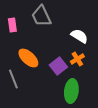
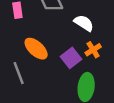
white semicircle: (79, 36) -> (84, 23), moved

